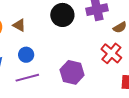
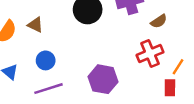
red cross: (111, 53) -> (150, 54), turned 30

